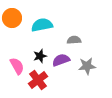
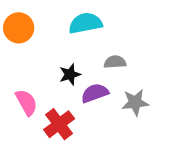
cyan semicircle: (42, 25) -> (85, 23), moved
black star: (40, 56) -> (70, 74), moved

